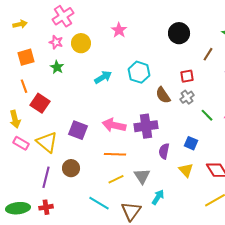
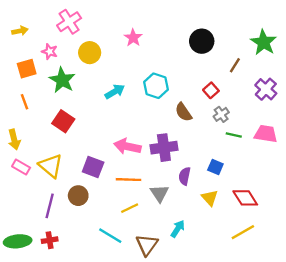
pink star: (56, 42) -> (50, 51), moved
green star: (57, 67) -> (62, 80), size x1.6
red square: (187, 76) -> (211, 90), turned -32
gray cross: (187, 97) -> (221, 114), moved
red square: (40, 103) -> (63, 121), moved
green line: (207, 115) -> (234, 135), turned -32
purple square: (78, 130) -> (93, 167), moved
gray triangle: (142, 176) -> (159, 193), moved

